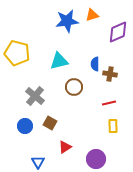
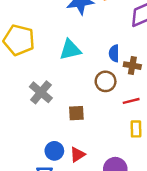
brown circle: (74, 87) -> (106, 81), moved
brown square: (50, 123) -> (76, 113), moved, turned -32
blue circle: (25, 126) -> (54, 151), moved

